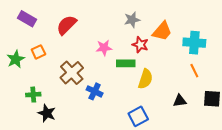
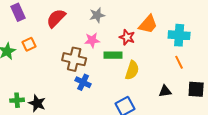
purple rectangle: (27, 19) -> (18, 12), turned 36
gray star: (132, 20) -> (97, 15), moved
brown cross: (72, 73) -> (74, 59), moved, turned -35
green cross: (33, 95) -> (17, 100), moved

